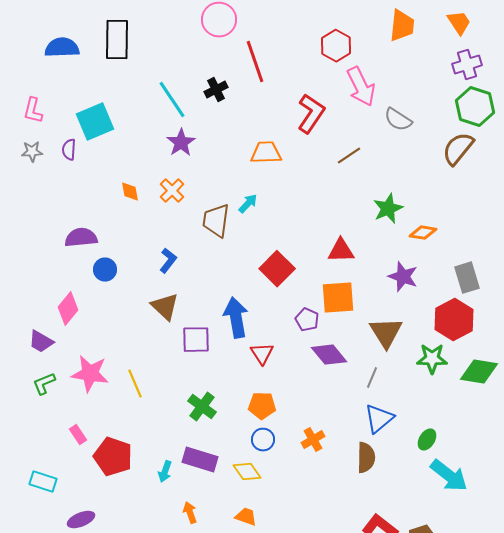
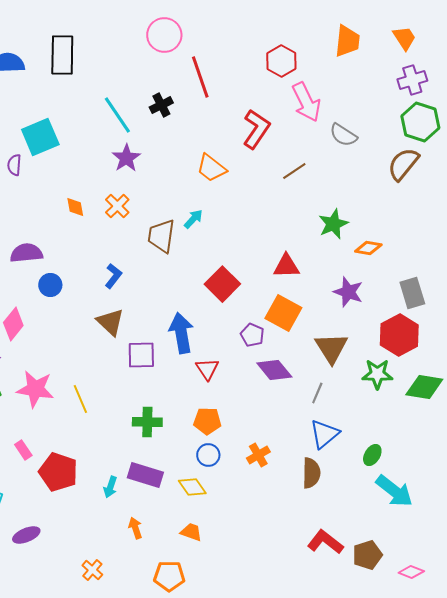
orange trapezoid: (266, 153) -> (211, 168), turned -140
orange square: (338, 298) -> (283, 313), turned 33
green cross: (202, 407) -> (147, 422), turned -36

